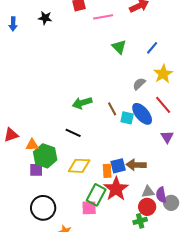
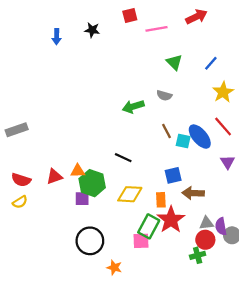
gray semicircle: (139, 84) -> (164, 95), moved, turned -120
green arrow: (82, 103) -> (133, 107), moved
red triangle: (11, 135) -> (54, 176), moved
blue square: (118, 166) -> (173, 175), moved

